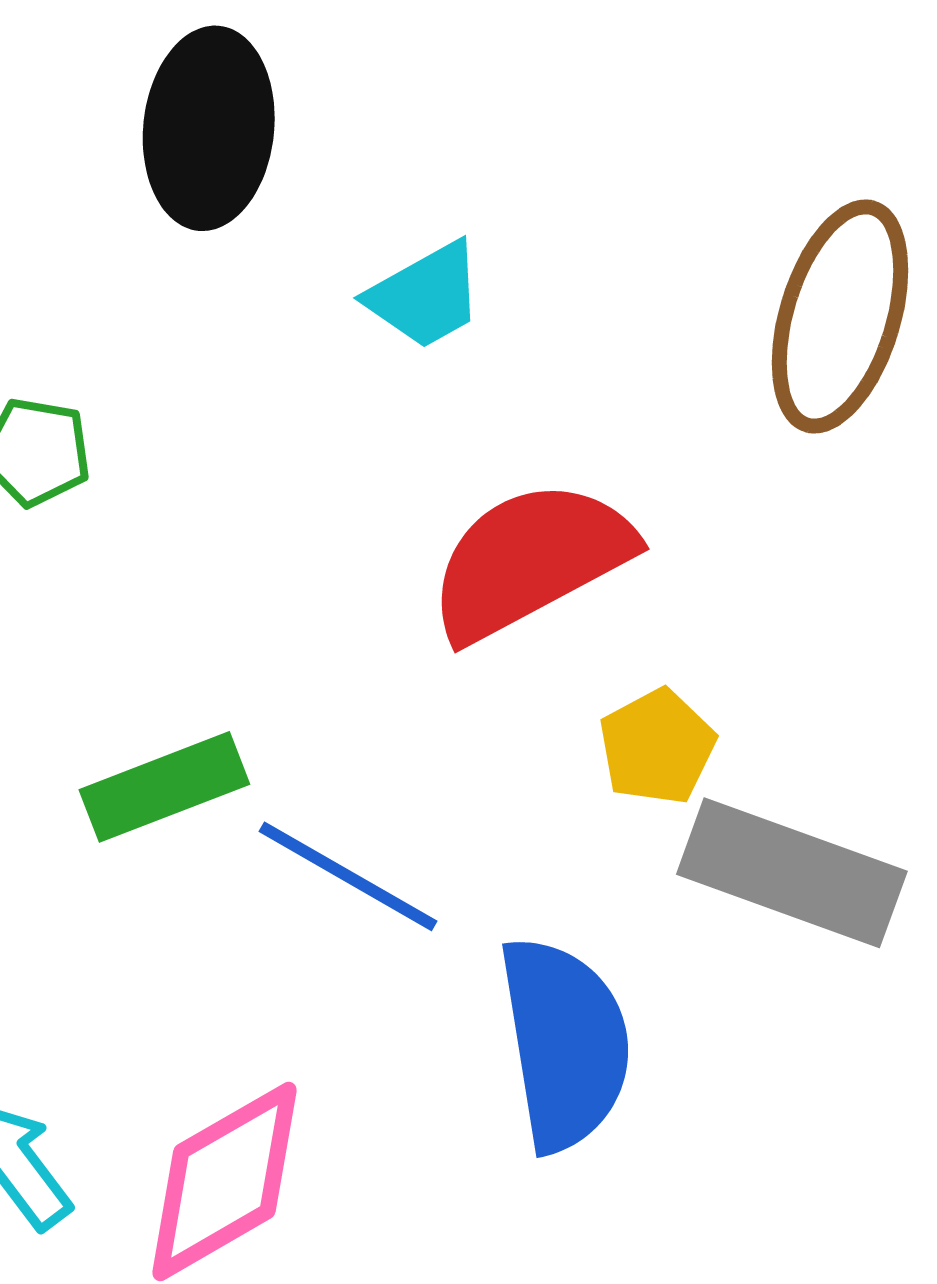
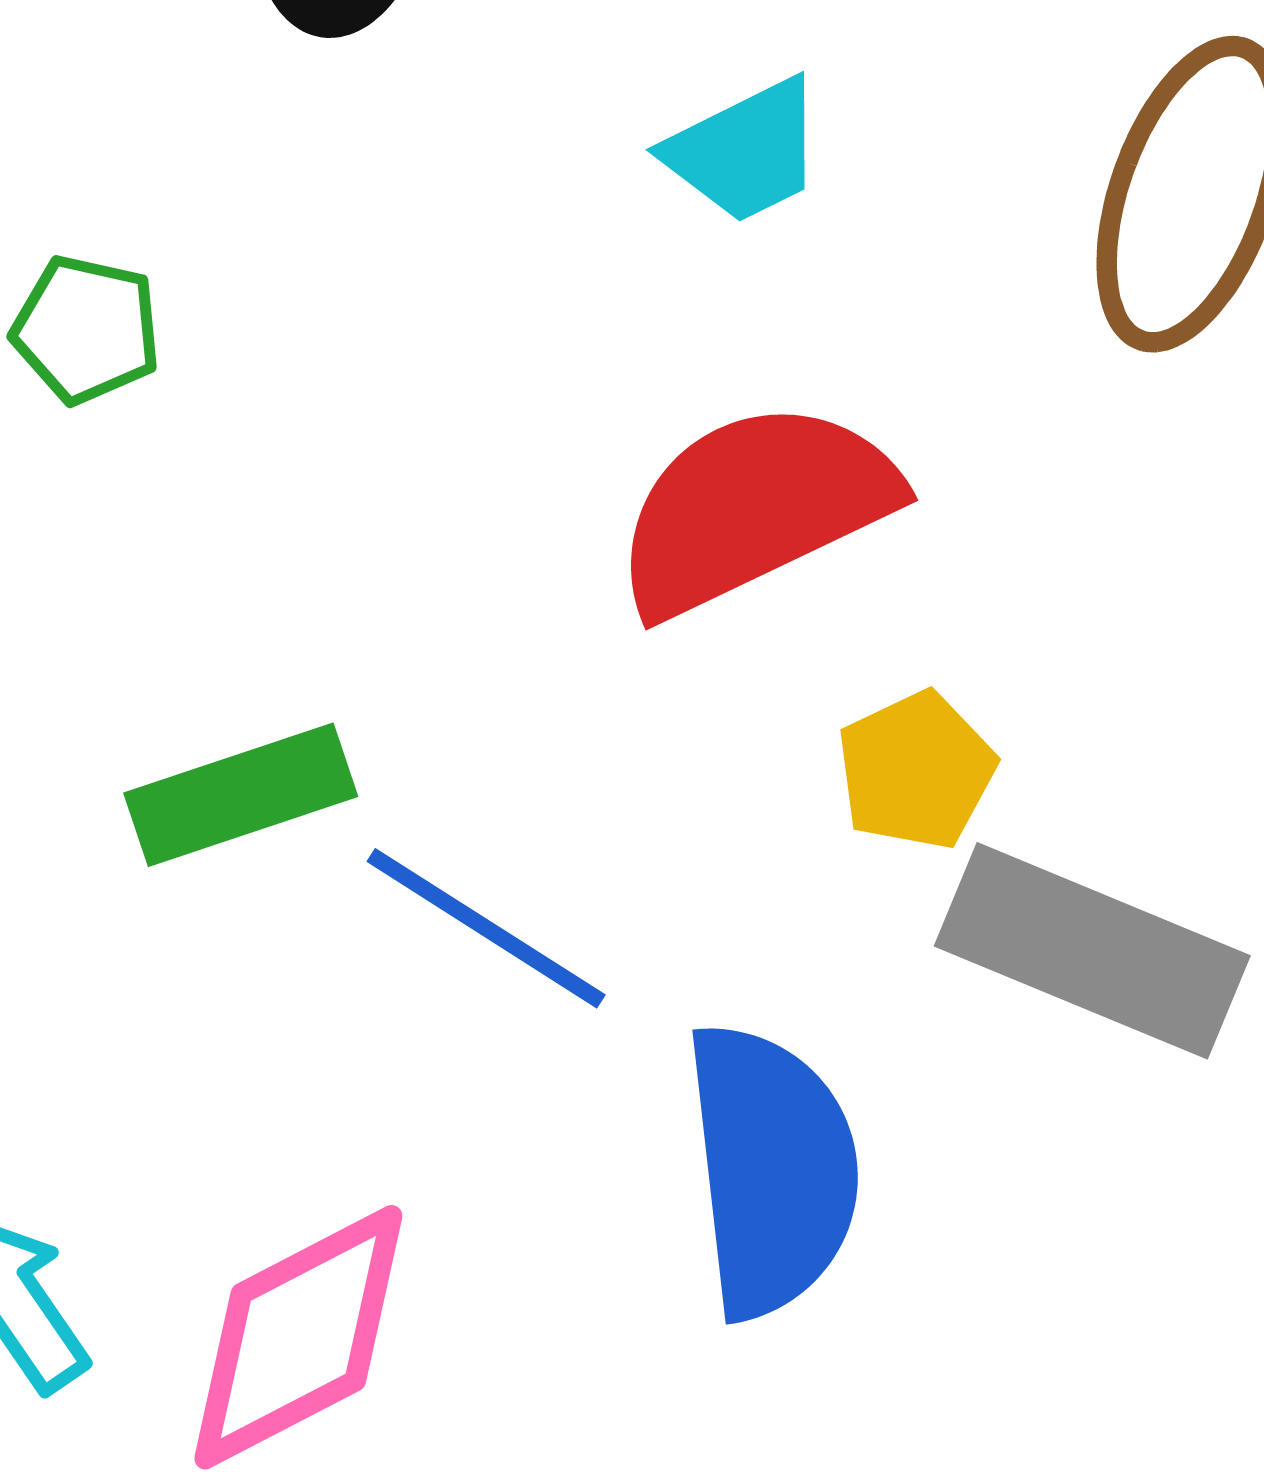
cyan trapezoid: (426, 296) -> (745, 151), moved

